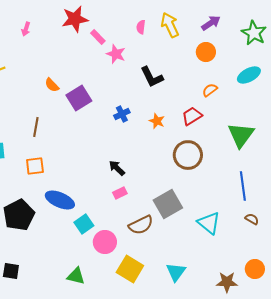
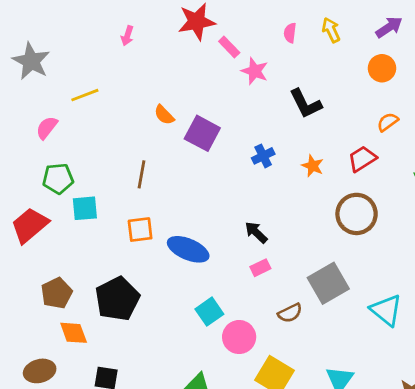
yellow arrow: (170, 25) -> (331, 30), size x0.7
purple square: (79, 98) -> (202, 133), turned -30
blue ellipse: (60, 200) -> (188, 249), moved
brown semicircle: (141, 225) -> (290, 313), size x0.7

